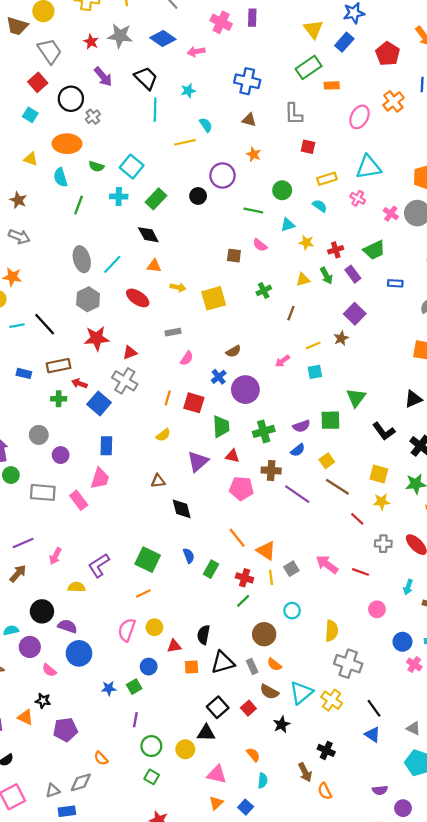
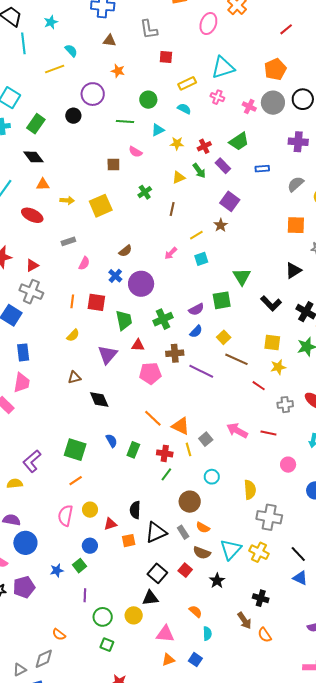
purple pentagon: (65, 730) -> (24, 587), moved
orange triangle: (216, 803) -> (168, 660), turned 32

